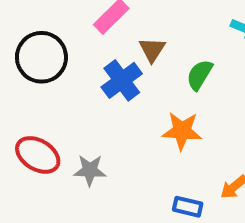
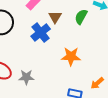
green semicircle: (200, 75) -> (81, 17), moved

